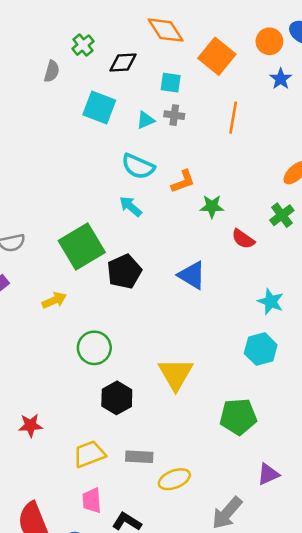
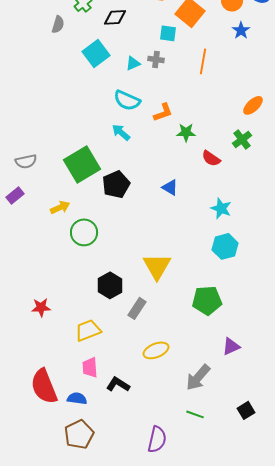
cyan square: (171, 83) -> (168, 33), moved
cyan square: (99, 108) -> (96, 53), turned 32
blue triangle: (192, 275) -> (170, 187), size x0.7
cyan star: (271, 302) -> (221, 208), moved
green circle: (94, 348) -> (84, 232), moved
gray rectangle: (139, 457) -> (137, 308), moved, turned -60

